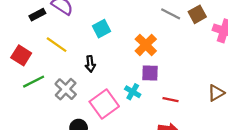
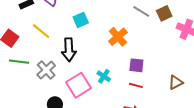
black arrow: (90, 64) -> (69, 50), size x1.6
purple square: (150, 73) -> (136, 65), moved
green line: (34, 82) -> (19, 62), turned 30

